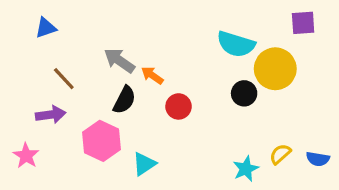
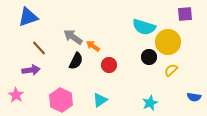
blue triangle: (46, 28) -> (28, 17), size x1.5
pink hexagon: (101, 141) -> (61, 100), moved
yellow semicircle: (280, 154) -> (171, 70), moved
cyan triangle: (144, 164) -> (100, 100), moved

